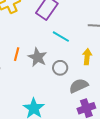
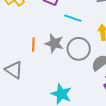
gray circle: (60, 68) -> (79, 49), size x1.5

